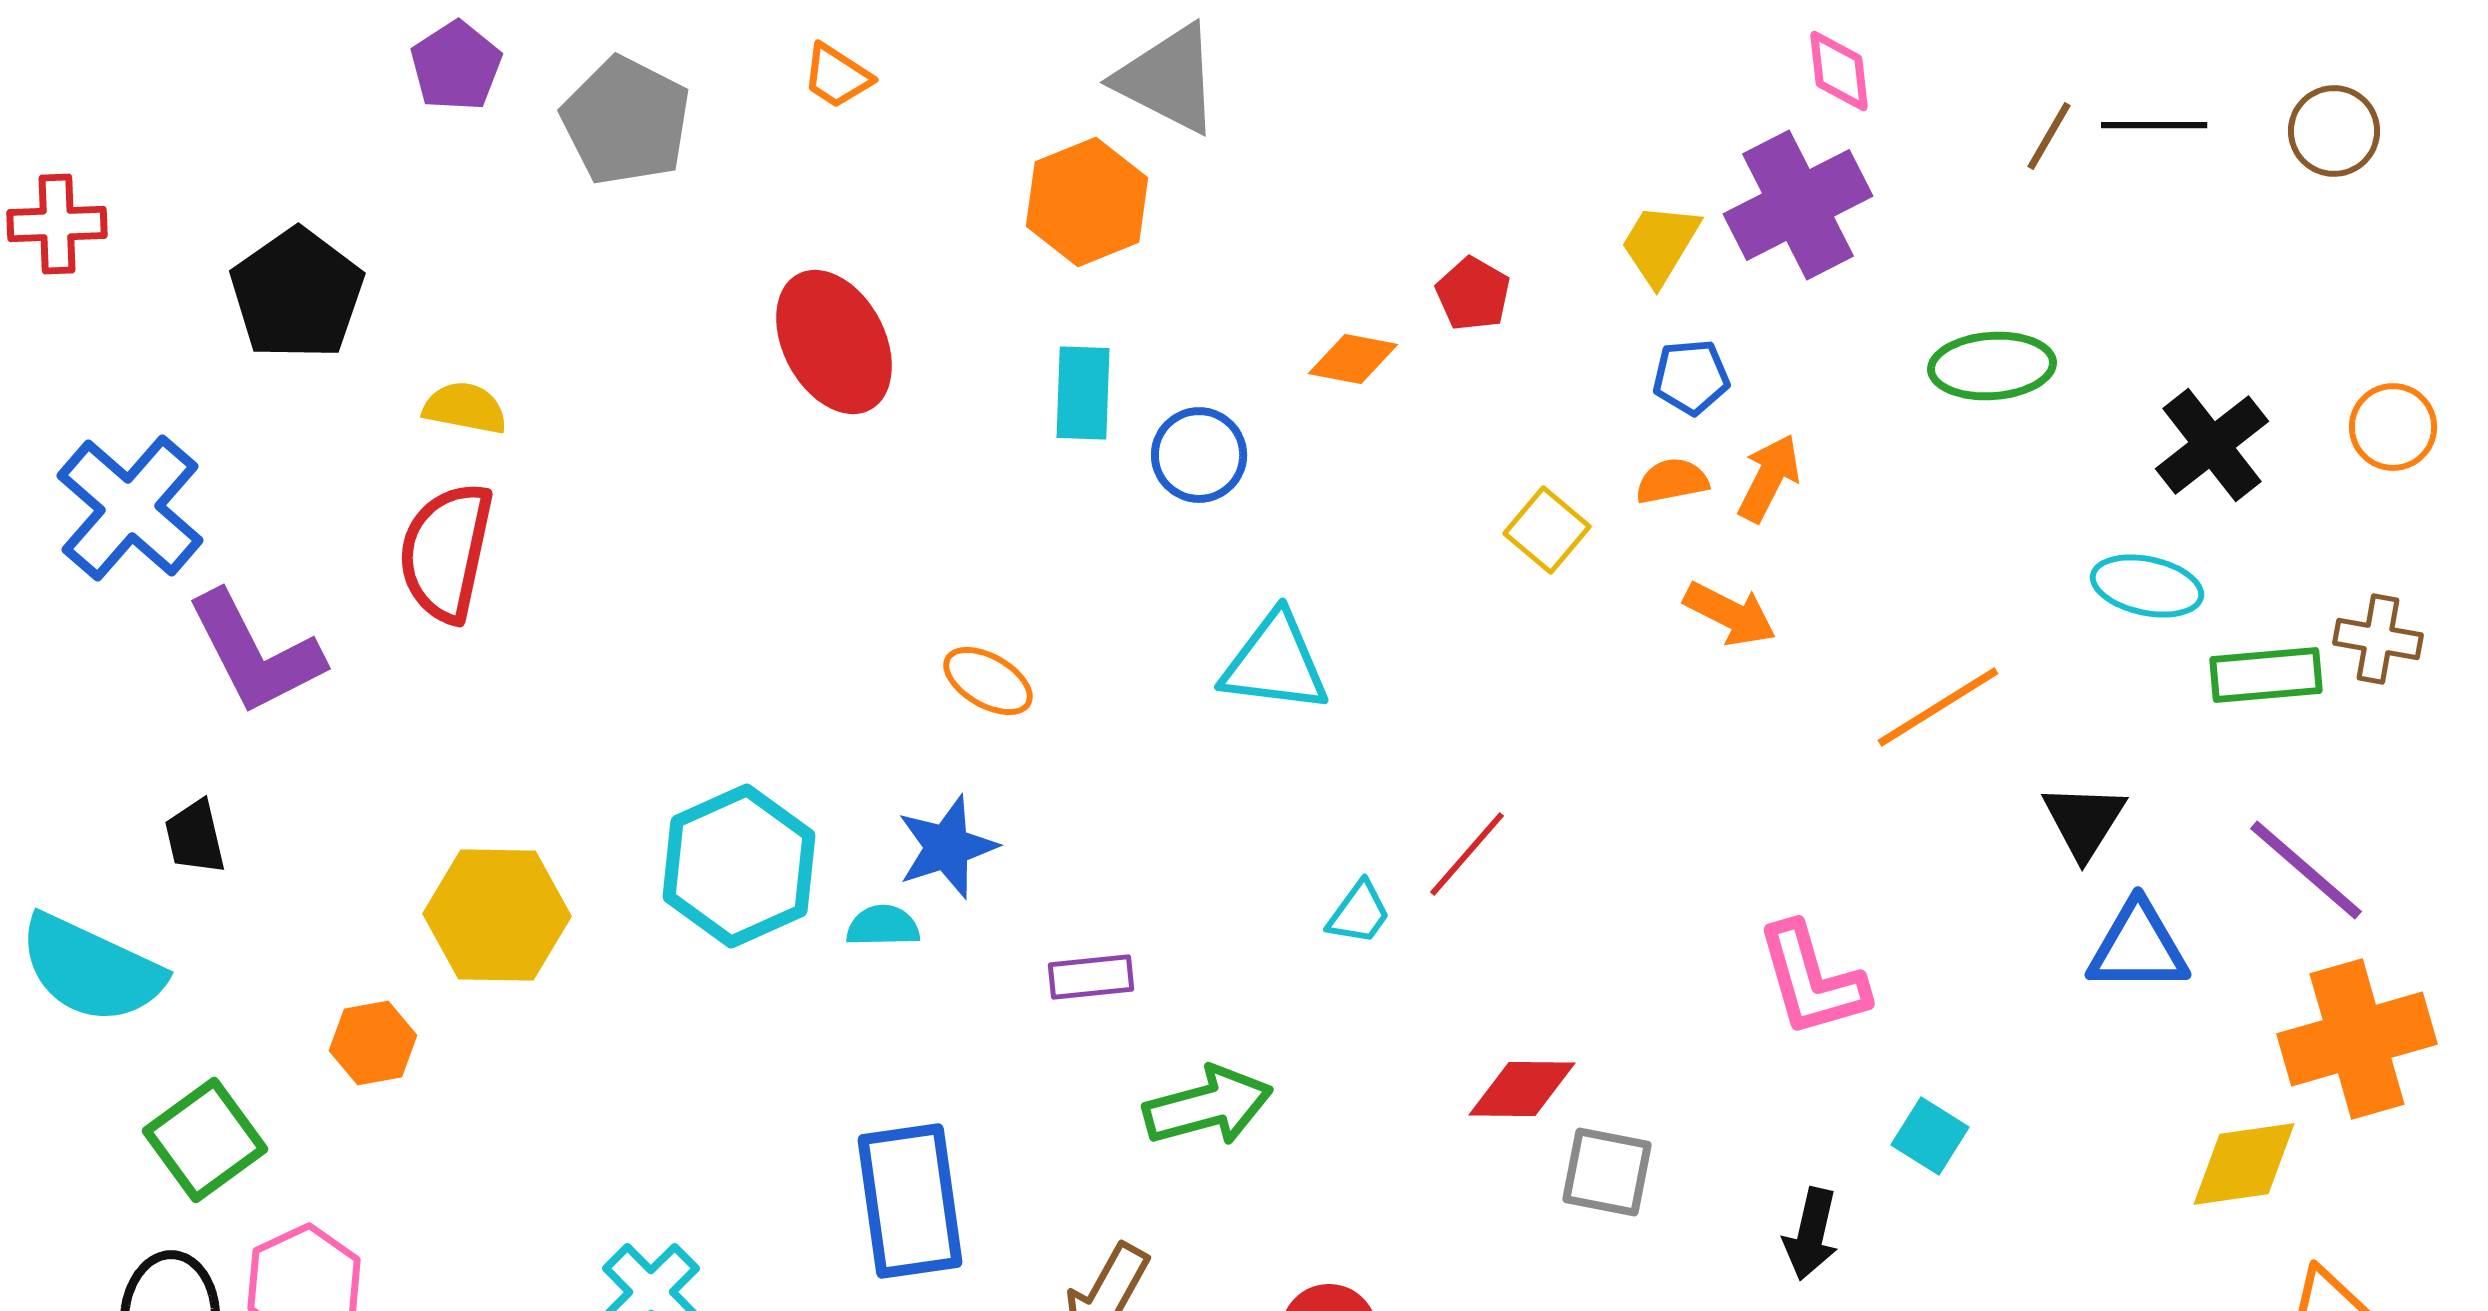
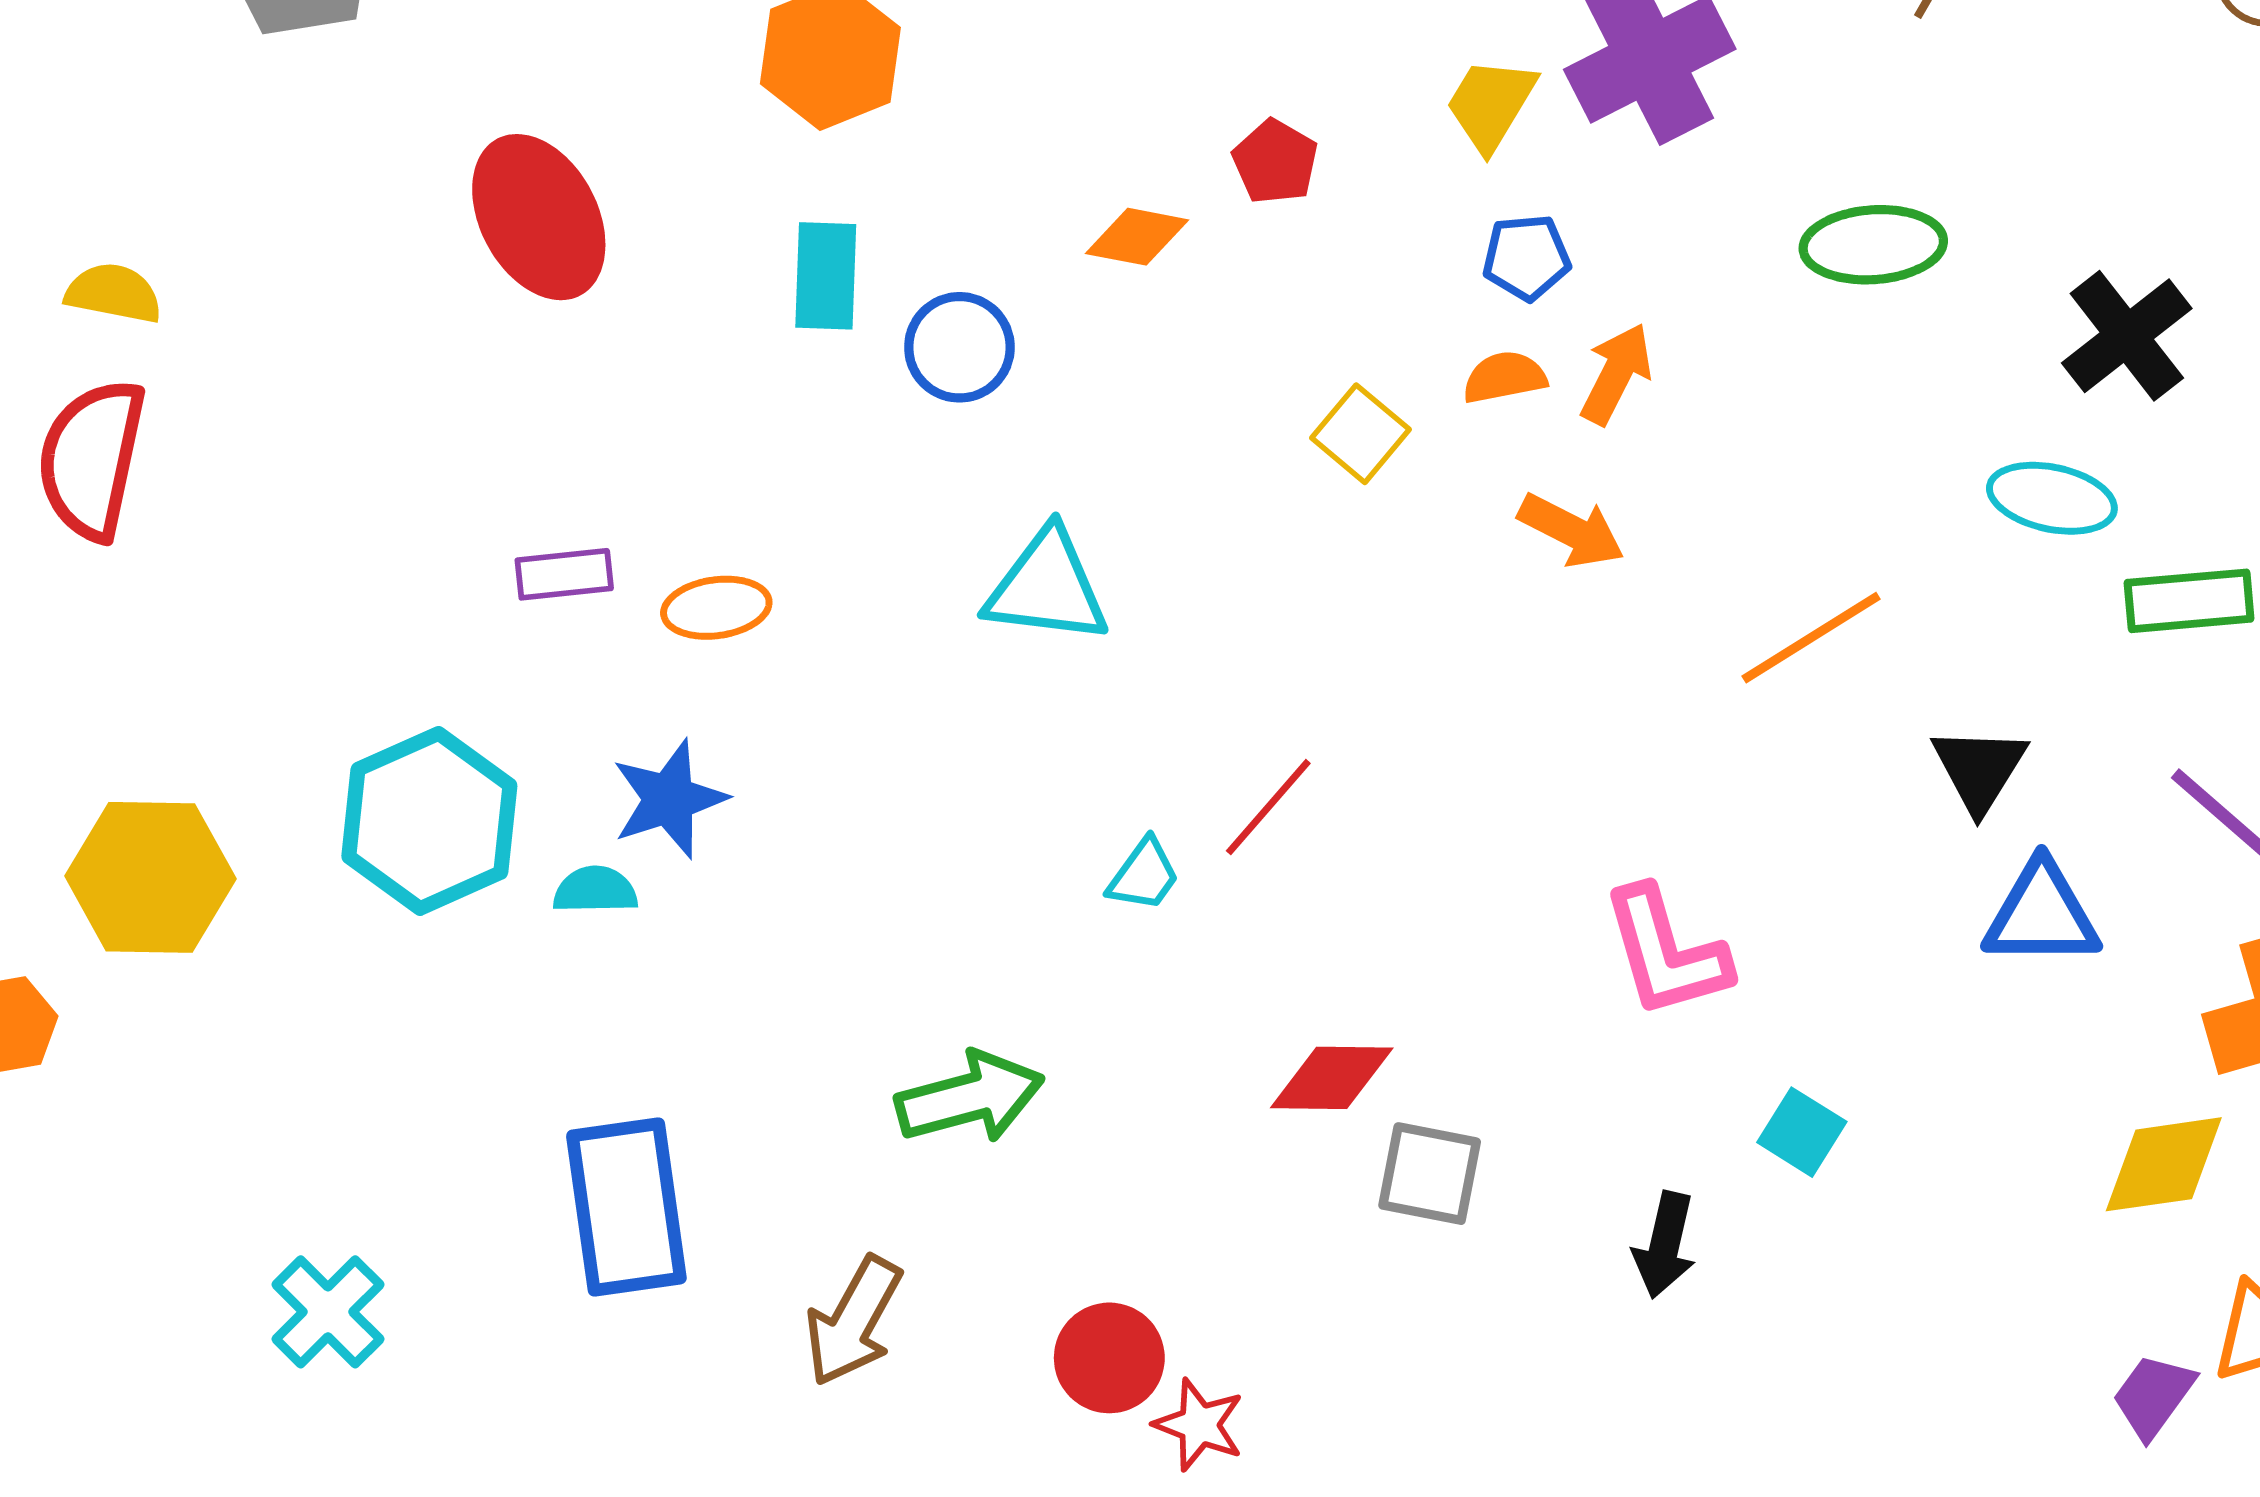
orange ellipse: (988, 681) -> (716, 608), turned -38
purple rectangle: (1091, 977) -> (564, 574), moved

